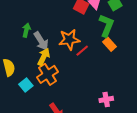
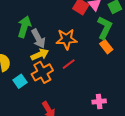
green arrow: (26, 30) -> (24, 27), size x1.5
red line: (82, 51) -> (69, 64), moved
yellow arrow: (44, 57) -> (40, 55), turned 36

